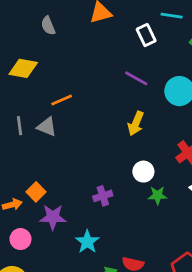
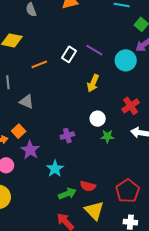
white rectangle: (146, 35) -> (69, 54), moved, turned 56
gray triangle: (47, 127) -> (27, 102), moved
purple star: (53, 217) -> (30, 150), turned 30

